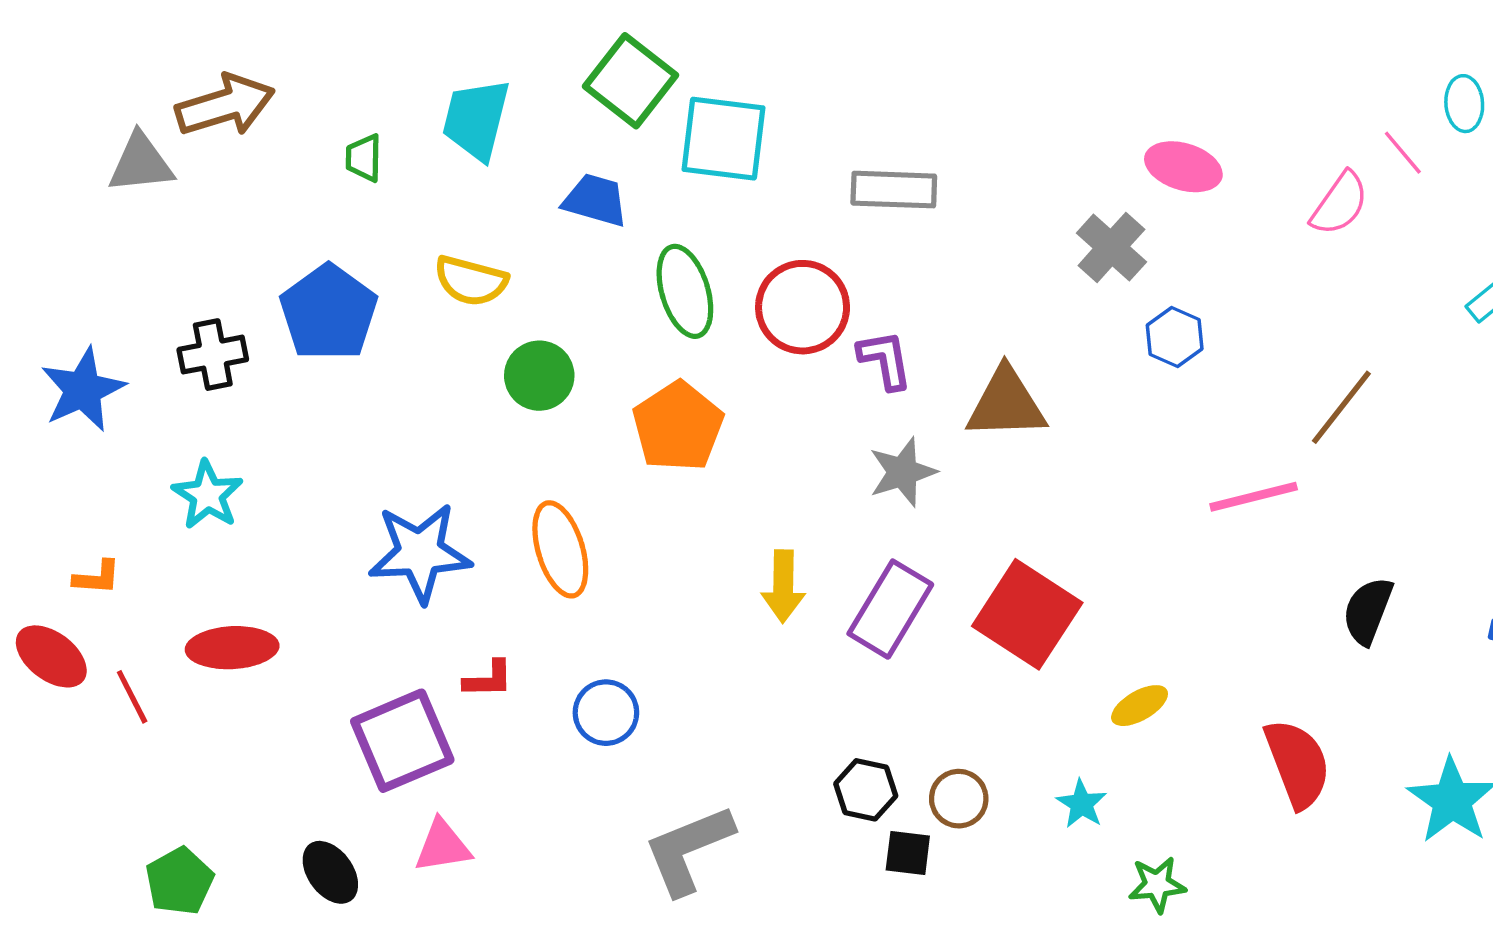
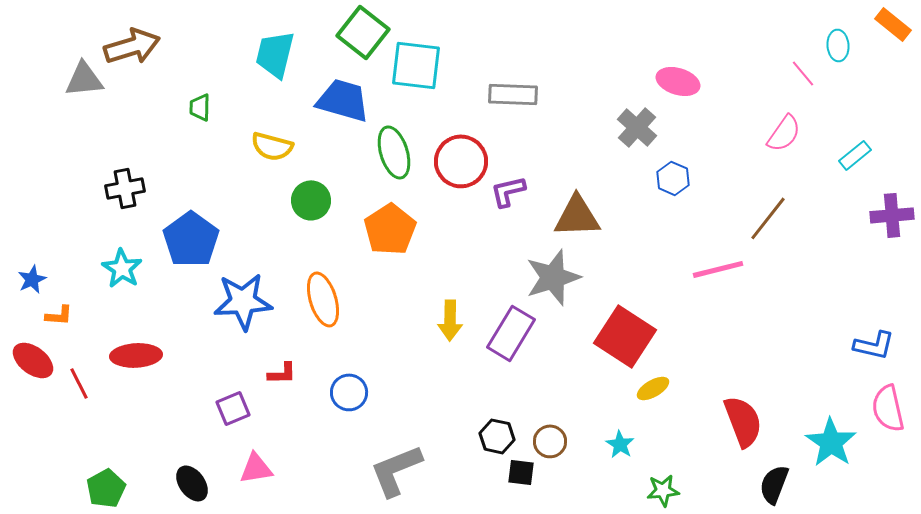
green trapezoid: (364, 158) -> (200, 107), moved
blue trapezoid: (595, 200) -> (343, 100), size x1.4
pink semicircle: (1340, 204) -> (784, 133), moved
blue pentagon: (329, 312) -> (191, 239), moved
purple L-shape: (885, 360) -> (508, 191), turned -93
blue star: (83, 390) -> (32, 279), moved, size x0.6
gray star: (903, 472) -> (553, 277), moved, size x1.4
black semicircle: (1368, 611) -> (774, 484), moved
red square: (1027, 614) -> (625, 336), moved
purple square: (402, 741) -> (233, 408), size x0.6

